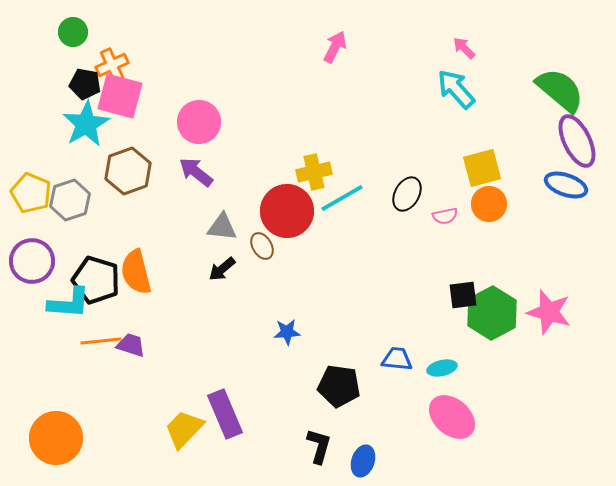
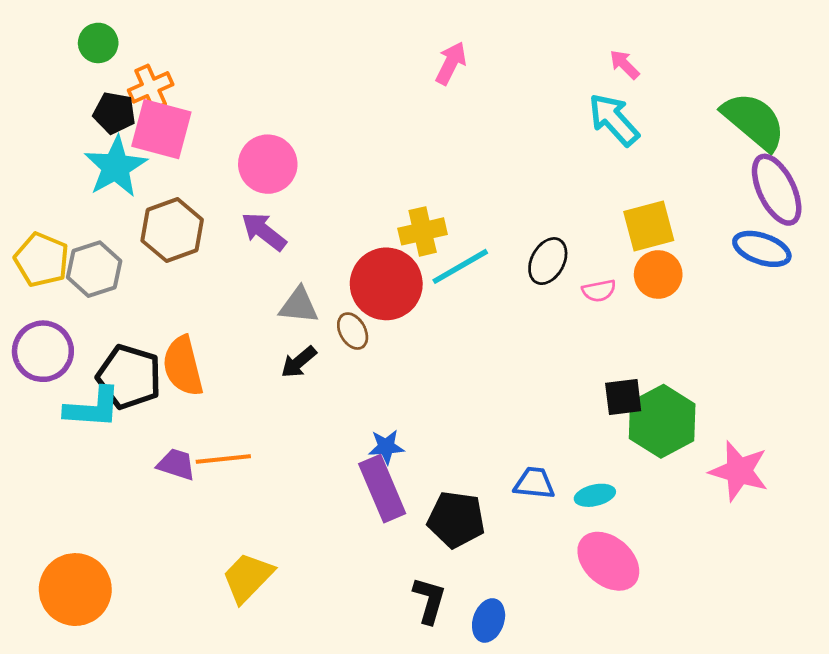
pink star: (549, 312) -> (739, 471), moved
orange line: (101, 341) -> (223, 459), moved
purple rectangle: (225, 414) -> (382, 489), moved

